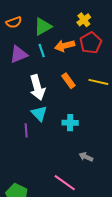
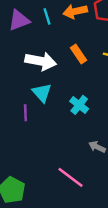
white arrow: (37, 87) -> (41, 61), turned -65
cyan cross: (70, 123) -> (79, 105), turned 35

